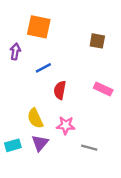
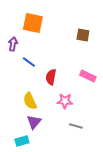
blue line: (43, 68) -> (29, 62), moved, turned 64
pink star: (66, 125) -> (65, 101), moved
cyan rectangle: (13, 145) -> (22, 141), moved

